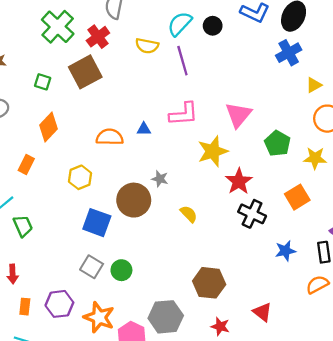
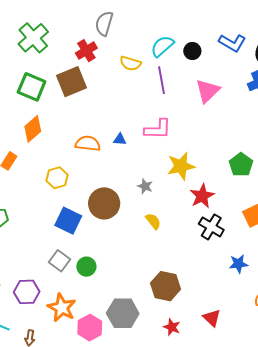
green cross: (58, 27) -> (33, 38), moved
green square: (43, 82) -> (32, 87), size x1.8
pink triangle: (238, 115) -> (208, 91), moved
gray star: (160, 179) -> (145, 186), moved

